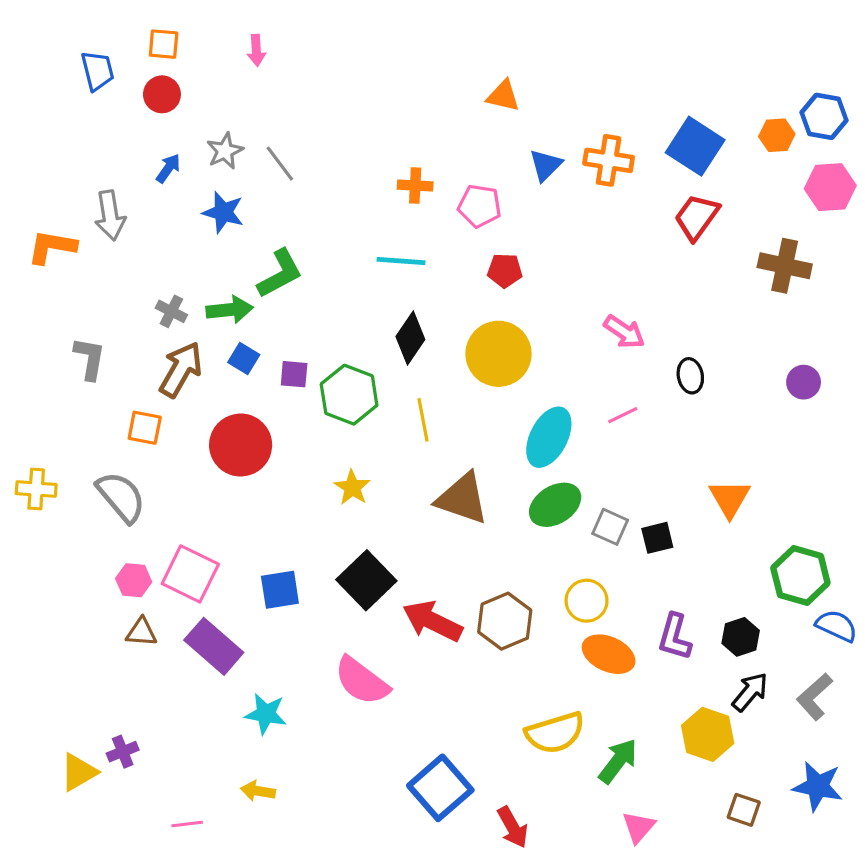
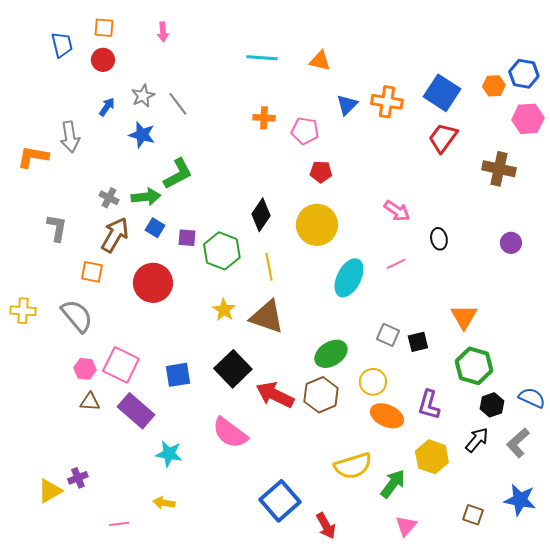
cyan line: (401, 261) -> (262, 58), moved
brown triangle: (462, 498) -> (267, 317), moved
green ellipse: (555, 505) -> (331, 354), moved
green hexagon: (800, 576) -> (474, 366), moved
black hexagon: (741, 637) -> (492, 405), moved
yellow hexagon: (708, 734) -> (432, 457), moved

